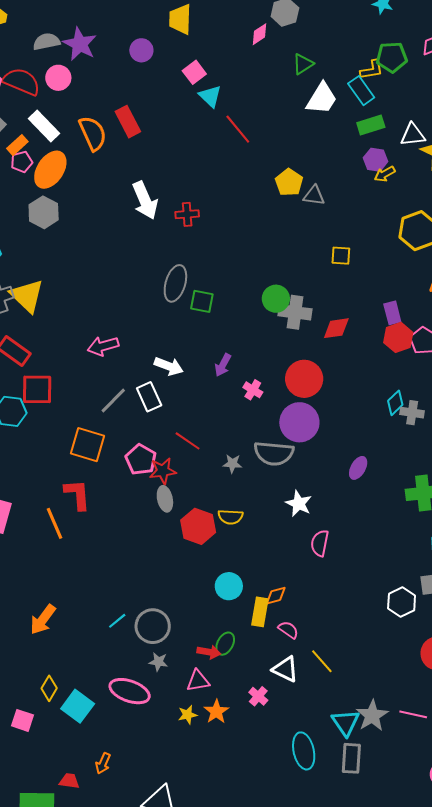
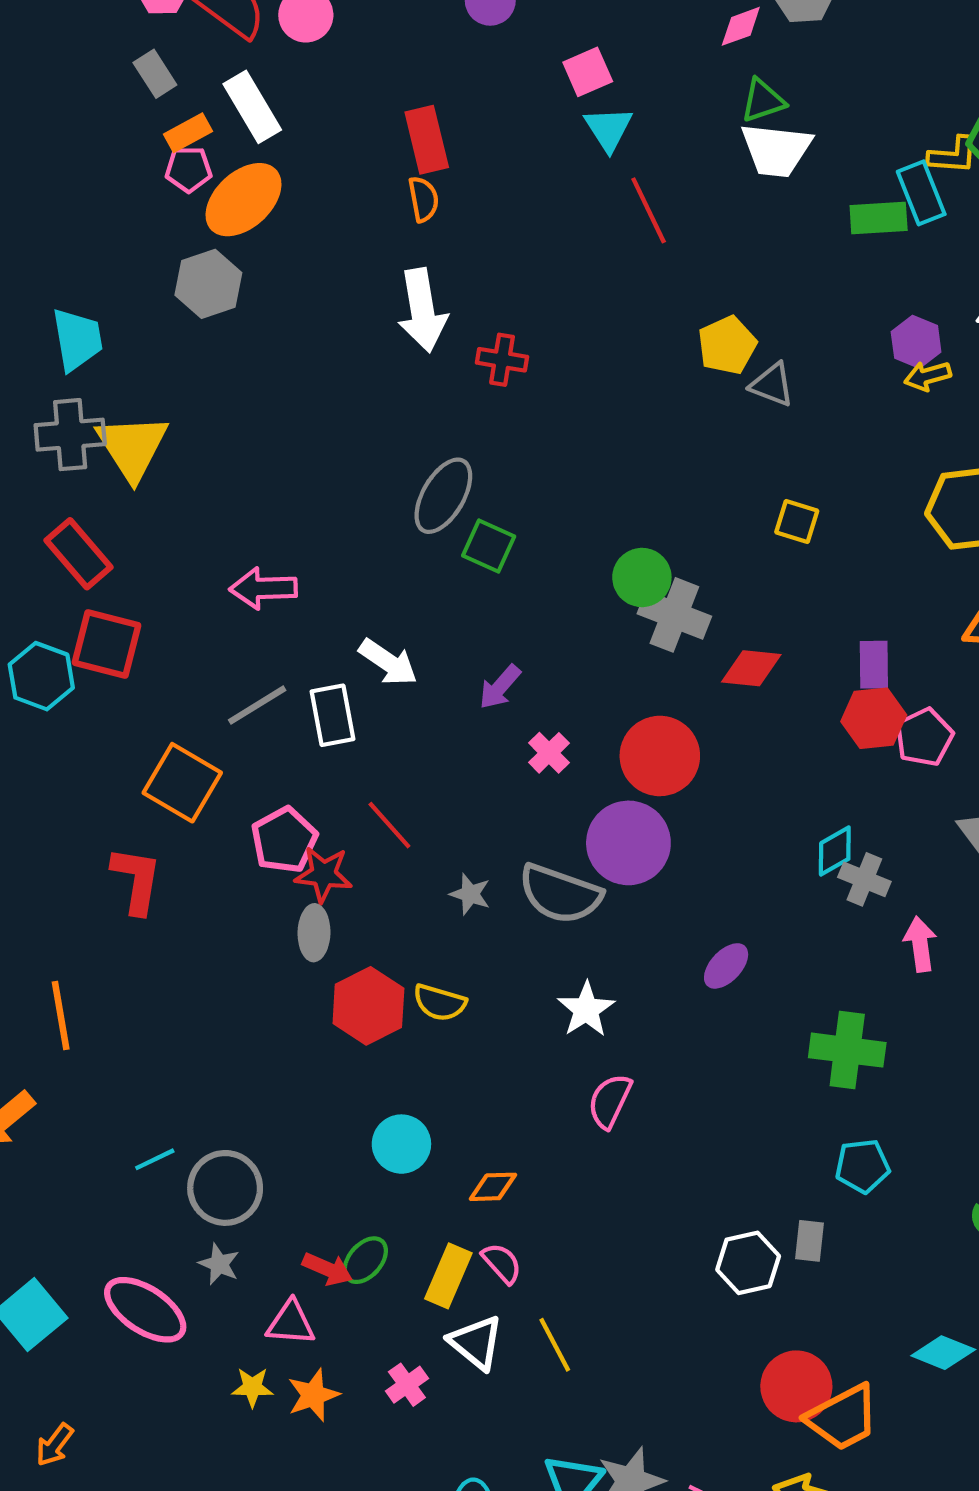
green triangle: (303, 64) -> (763, 101), moved
white trapezoid: (322, 99) -> (776, 150), moved, turned 51
green rectangle: (371, 125) -> (879, 218), moved
orange semicircle: (93, 133) -> (423, 199), moved, size x0.6
orange line: (54, 523) -> (61, 1015), moved
yellow rectangle: (260, 612) -> (448, 1276), moved

